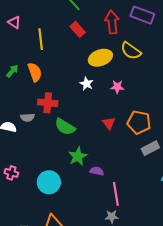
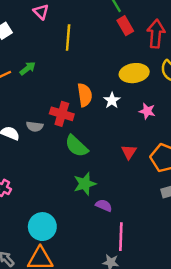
red rectangle: (78, 29) -> (125, 26), moved
orange semicircle: (35, 72) -> (85, 95), moved
cyan circle: (49, 182) -> (42, 227), moved

